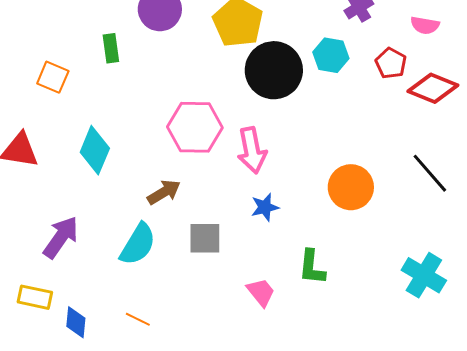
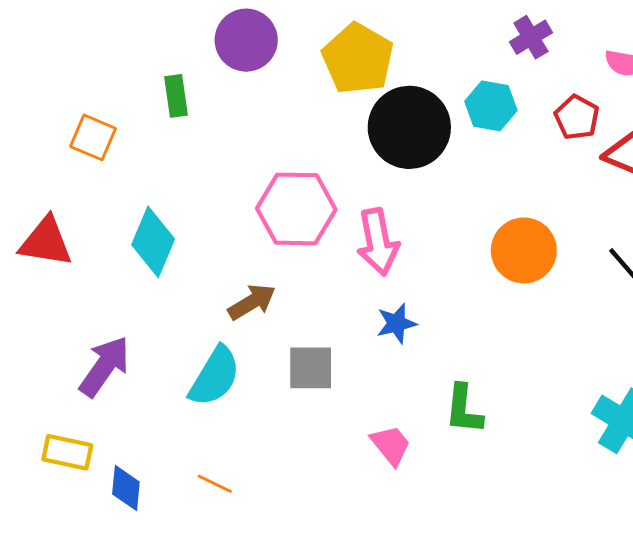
orange circle: (351, 187) -> (524, 250), moved

